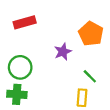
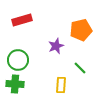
orange pentagon: (91, 34) -> (81, 30), turned 30
yellow rectangle: (82, 98) -> (61, 85), moved

